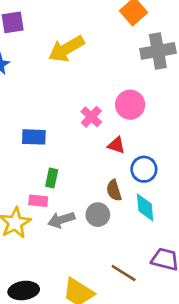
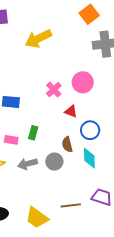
green rectangle: (52, 178) -> (33, 133), moved
pink rectangle: (38, 201) -> (11, 140), moved
brown line: (124, 273) -> (71, 205), turned -42

